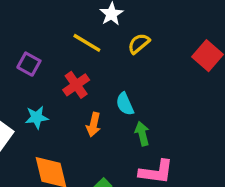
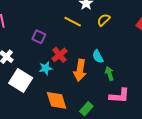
red cross: (76, 85) -> (60, 55), moved
orange arrow: (94, 125) -> (80, 70), size x1.5

